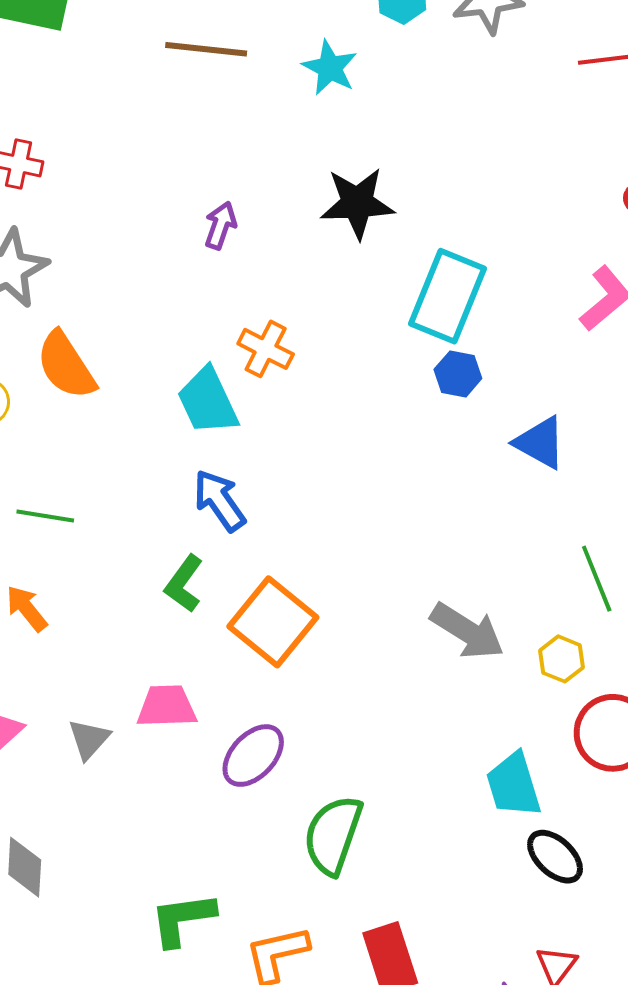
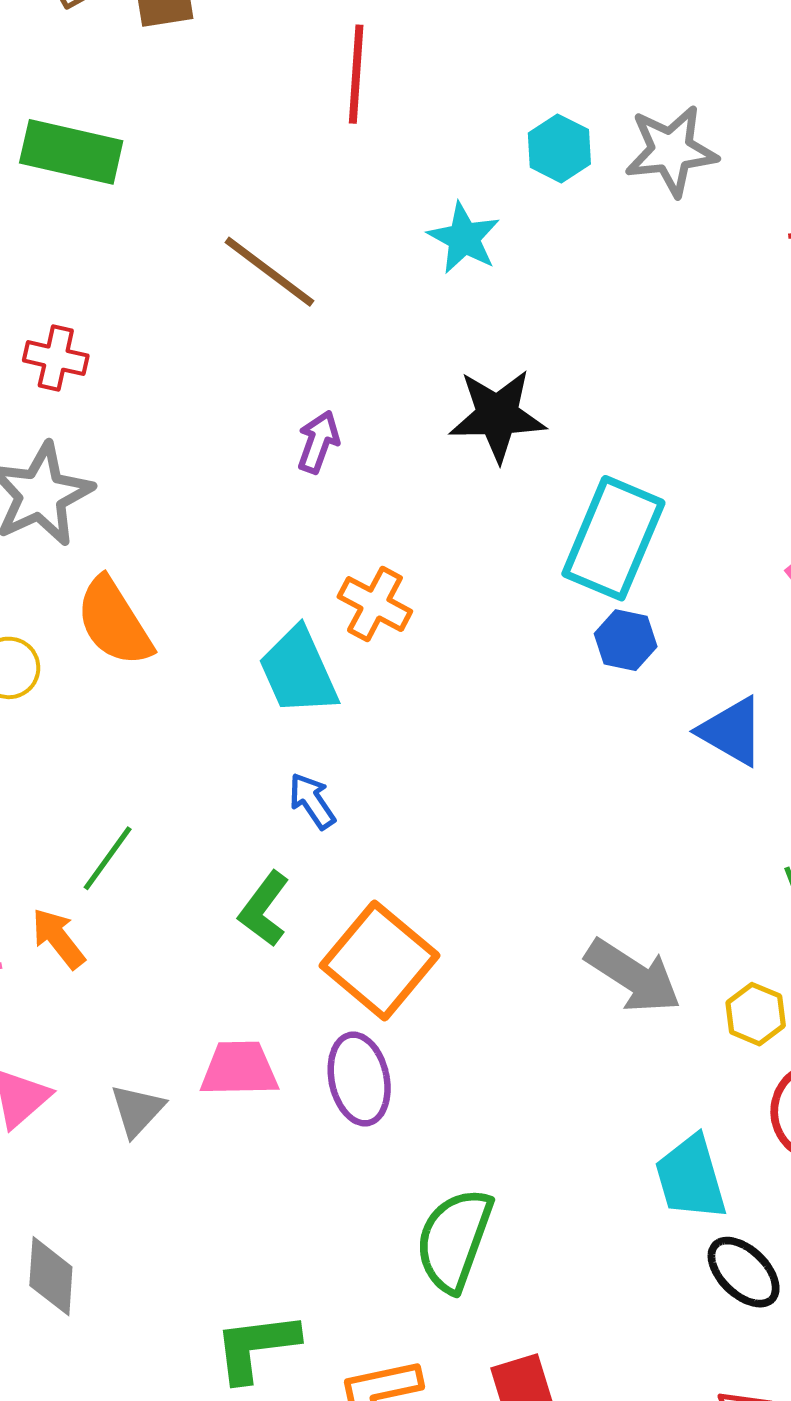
brown line: (206, 49) -> (269, 272), moved, turned 30
blue arrow: (219, 500) -> (312, 801), size x0.7
green line: (45, 516) -> (108, 858), moved, turned -64
purple ellipse: (253, 756) -> (359, 1079), moved, turned -56

